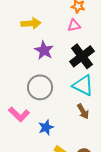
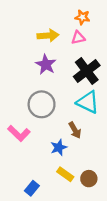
yellow arrow: (31, 23) -> (48, 36), moved
brown arrow: (83, 111) -> (75, 130), moved
blue star: (46, 127) -> (59, 147), moved

